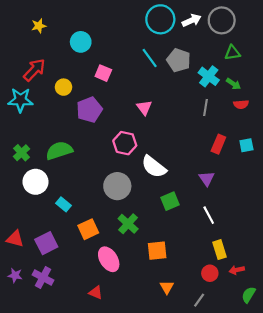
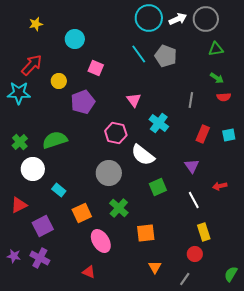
cyan cross: (209, 76) -> (159, 123), moved
red triangle: (15, 239) -> (19, 205), moved, turned -42
red arrow: (237, 270) -> (220, 186), moved

